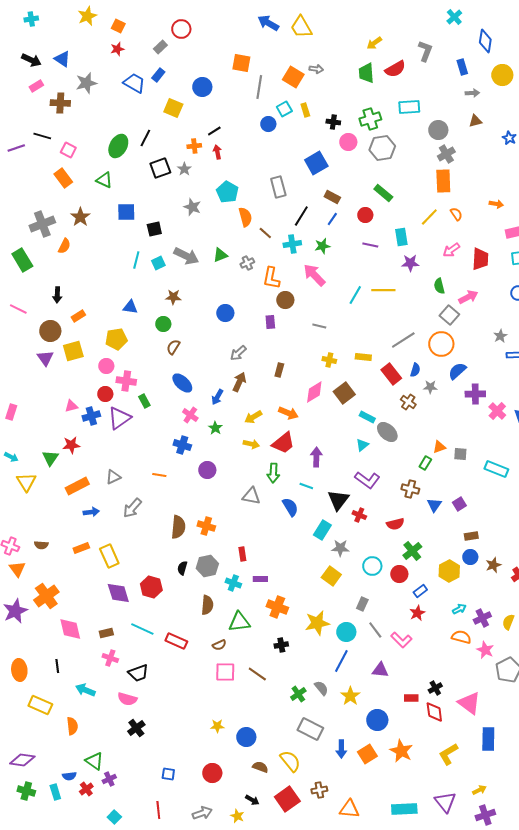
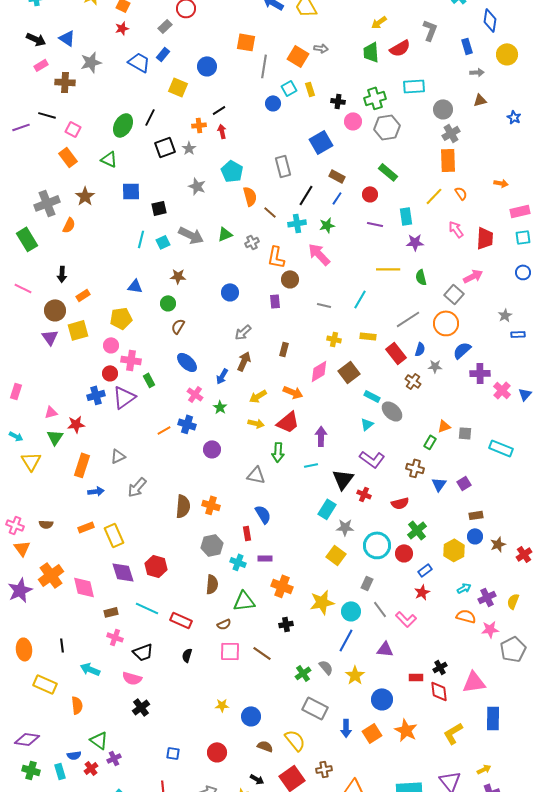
pink arrow: (451, 250) -> (456, 229), turned 90
green semicircle: (439, 286) -> (421, 277), moved
cyan line: (355, 295) -> (360, 299), moved
pink triangle: (71, 406) -> (51, 412), moved
orange line: (159, 475) -> (164, 430), moved, turned -40
orange rectangle: (77, 486) -> (82, 465), turned -45
cyan line: (306, 486) -> (311, 465), turned -32
blue semicircle: (290, 507) -> (263, 514), moved
cyan circle: (372, 566) -> (377, 545), size x1.4
black semicircle: (182, 568) -> (187, 655), moved
pink diamond: (70, 629) -> (84, 587), moved
pink star: (485, 650) -> (490, 629), turned -30
pink triangle: (469, 703) -> (474, 682), turned -45

